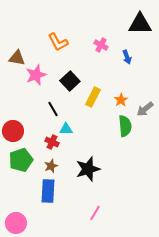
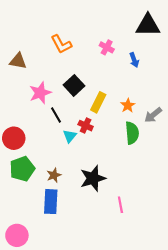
pink star: (36, 75) -> (40, 93), moved
cyan triangle: (66, 129) -> (70, 136), turned -48
red cross: (52, 142) -> (86, 126), moved
pink line: (95, 213) -> (120, 205), moved, turned -42

